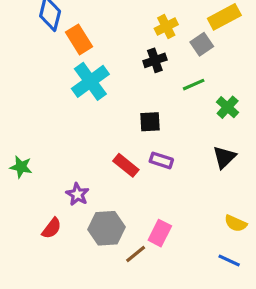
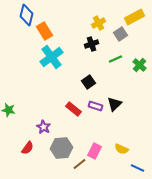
green cross: (228, 107) -> (140, 65), moved
black square: (150, 122) -> (88, 82), turned -32
black triangle: (224, 157) -> (114, 104), moved
yellow semicircle: (236, 223) -> (122, 149), moved

